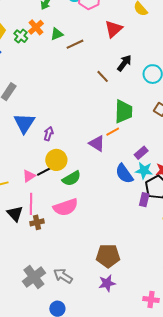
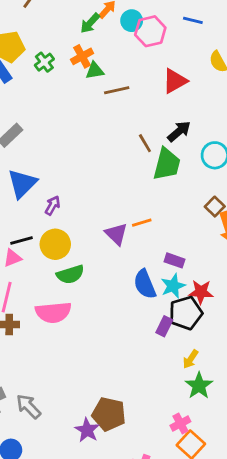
orange cross: (36, 27) -> (82, 56), moved
green trapezoid: (124, 111) -> (167, 164), moved
purple rectangle: (141, 153) -> (175, 260), turned 48
black line: (45, 171) -> (22, 240), moved
cyan star: (144, 171) -> (173, 286), turned 30
brown pentagon: (108, 256) -> (109, 414), moved
purple star: (107, 283) -> (87, 430), turned 30

